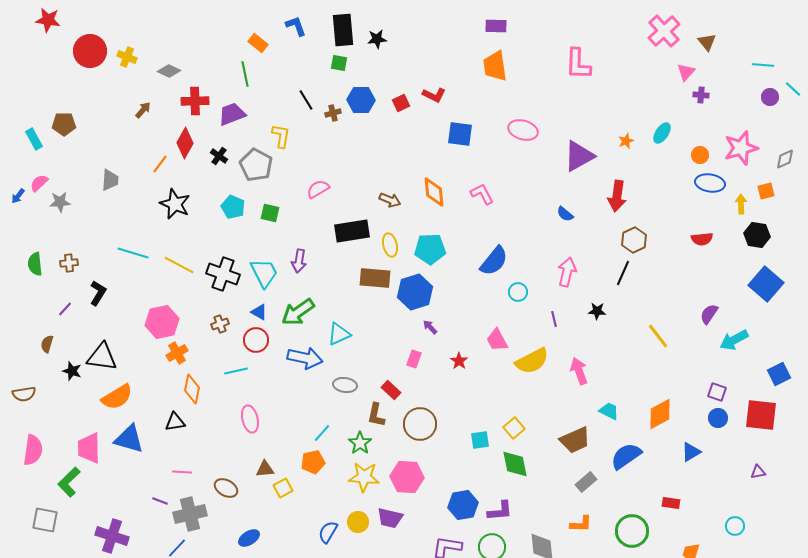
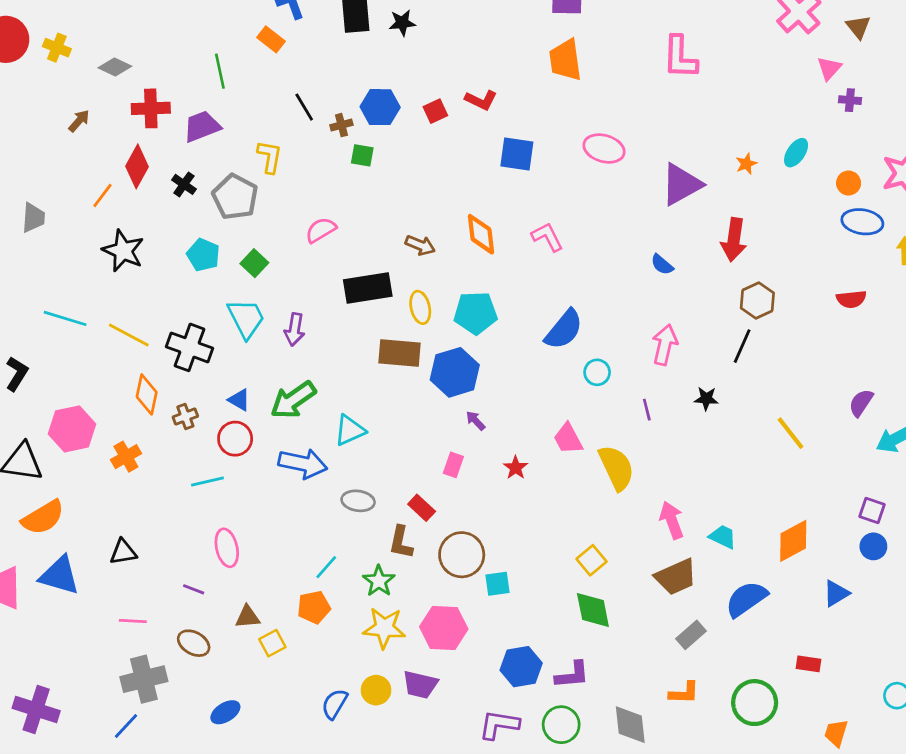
orange rectangle: (258, 43) -> (271, 39), moved
green square: (339, 63) -> (362, 155), moved
green square: (270, 213) -> (254, 263), turned 30
cyan trapezoid: (264, 273) -> (246, 318), moved
pink hexagon: (162, 322) -> (72, 429), moved
yellow semicircle: (532, 361) -> (616, 468), turned -88
pink arrow: (579, 371) -> (672, 520), moved
orange diamond: (192, 389) -> (147, 394), moved
cyan square: (480, 440) -> (498, 584), moved
purple line: (160, 501) -> (194, 589), moved

